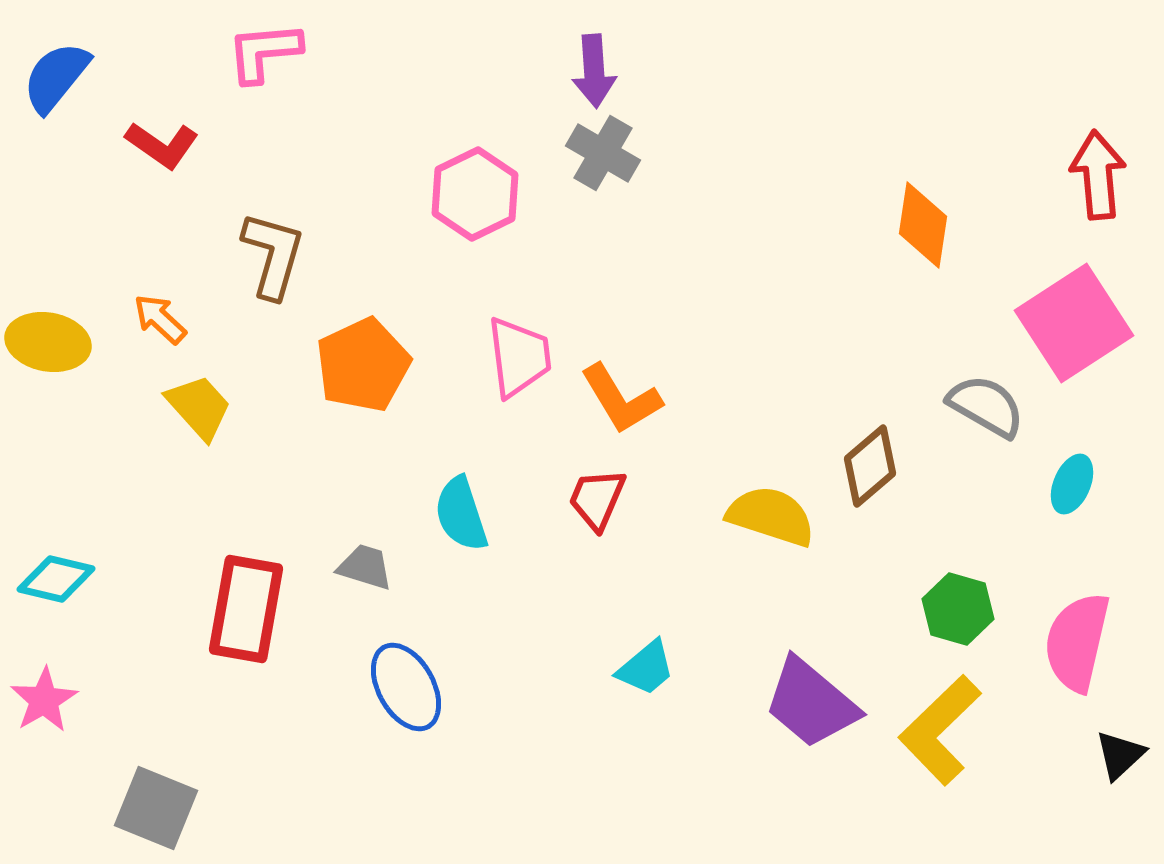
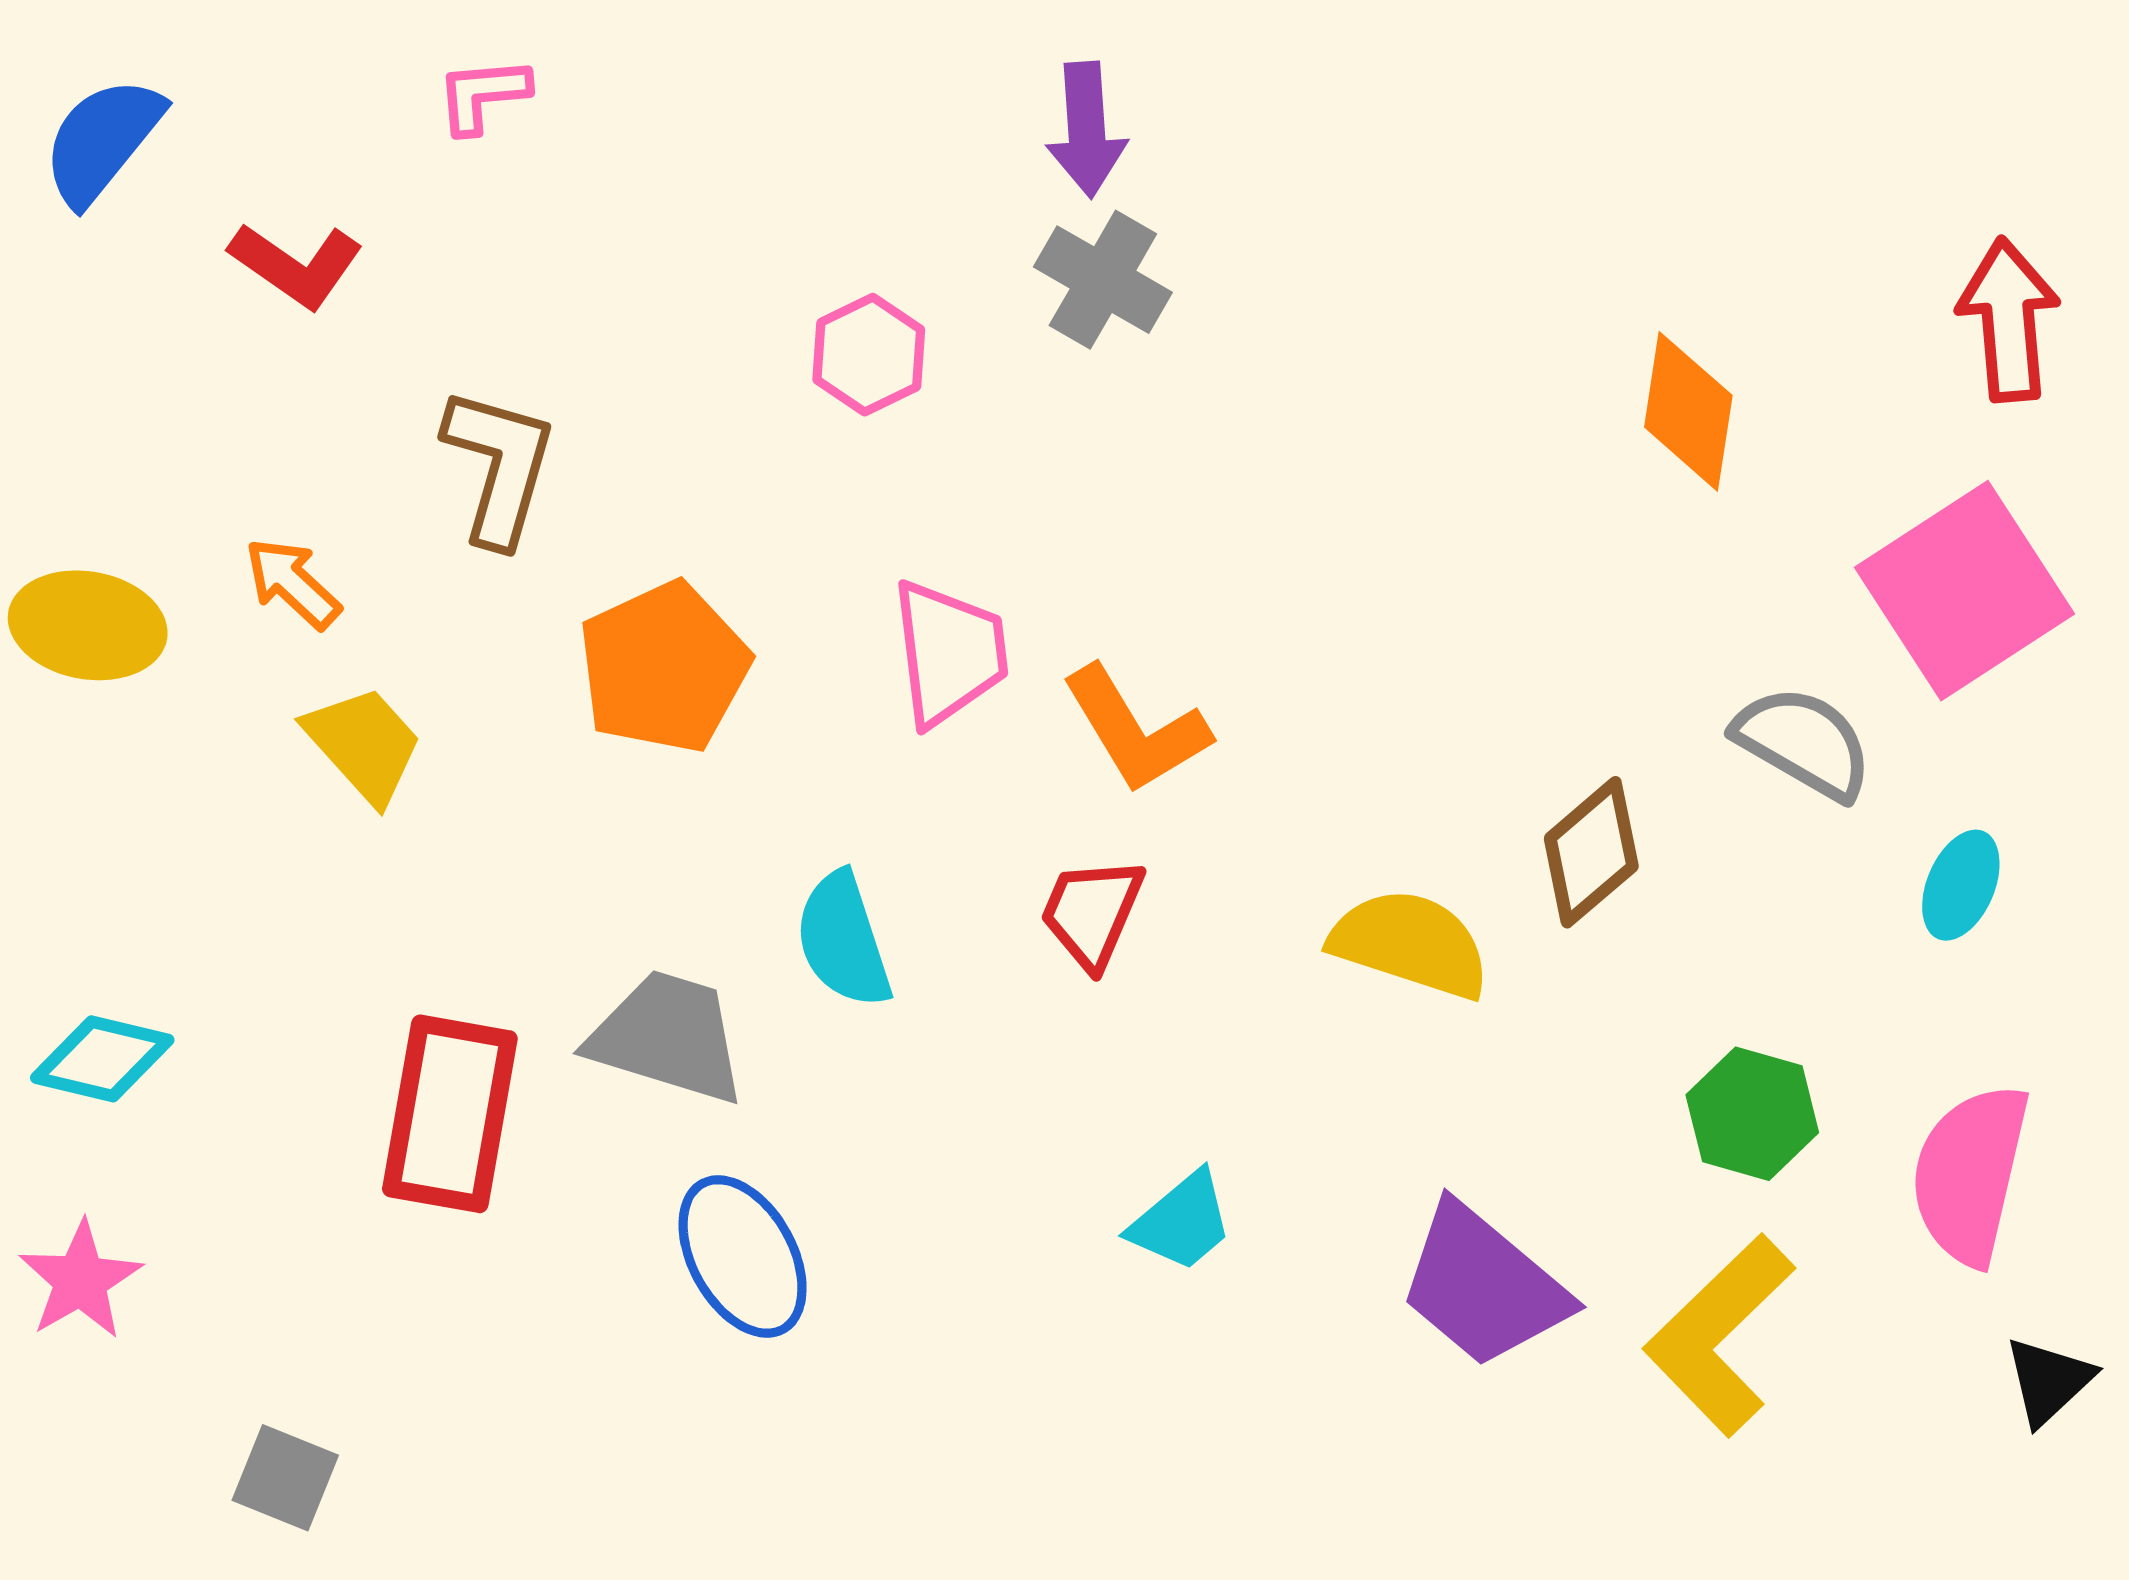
pink L-shape: (264, 52) -> (483, 95), size x0.7
pink hexagon: (475, 194) -> (869, 355), size x0.7
gray trapezoid: (365, 567) -> (668, 1037), size x1.6
gray square: (156, 808) -> (285, 1478), size x0.7

